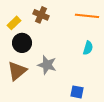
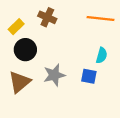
gray star: (47, 65) -> (54, 75), turned -30
blue square: (77, 92) -> (89, 76), moved

